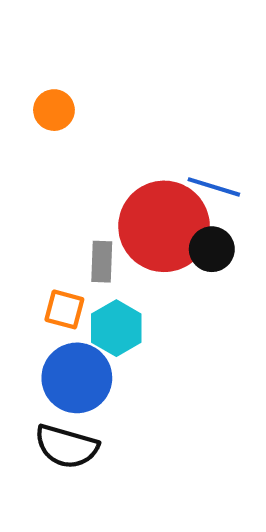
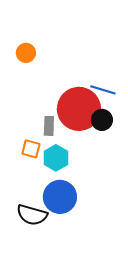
blue circle: (77, 378) -> (60, 197), moved

